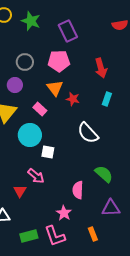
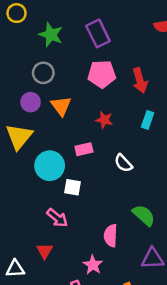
green star: (31, 21) -> (51, 35), moved
pink pentagon: (59, 61) -> (102, 74), moved
orange triangle: (55, 88) -> (61, 106), moved
pink rectangle: (40, 109) -> (84, 149), moved, turned -56
white semicircle: (88, 133) -> (123, 163), size x0.7
red triangle: (20, 191) -> (45, 251), moved

